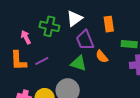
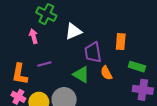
white triangle: (74, 18) -> (73, 31), moved
green cross: (49, 26) -> (46, 14), moved
orange L-shape: (18, 61) -> (20, 74), moved

